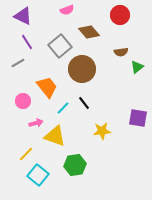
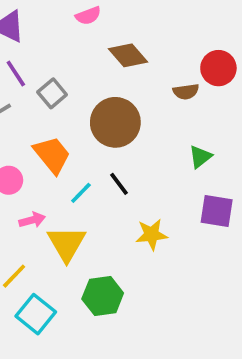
red circle: (120, 15) -> (218, 68), moved
gray square: (60, 46) -> (52, 93), moved, size x0.7
green triangle: (137, 67) -> (200, 157), moved
yellow triangle: (55, 136) -> (67, 244), turned 40

